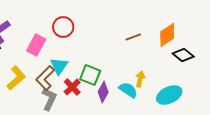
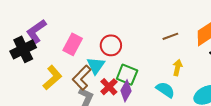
red circle: (63, 27) -> (111, 45), moved
yellow arrow: (140, 79) -> (177, 68), moved
purple diamond: (103, 92) -> (126, 91), moved

